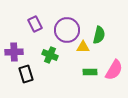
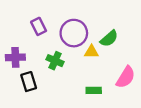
green semicircle: (99, 35) -> (109, 39), turned 36
green rectangle: (90, 72) -> (94, 90), moved

